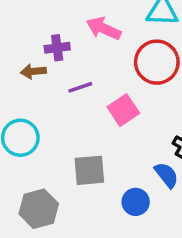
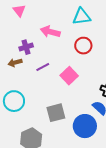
red circle: (157, 62) -> (83, 46), size x0.7
blue circle: (136, 202) -> (85, 126), size x1.5

